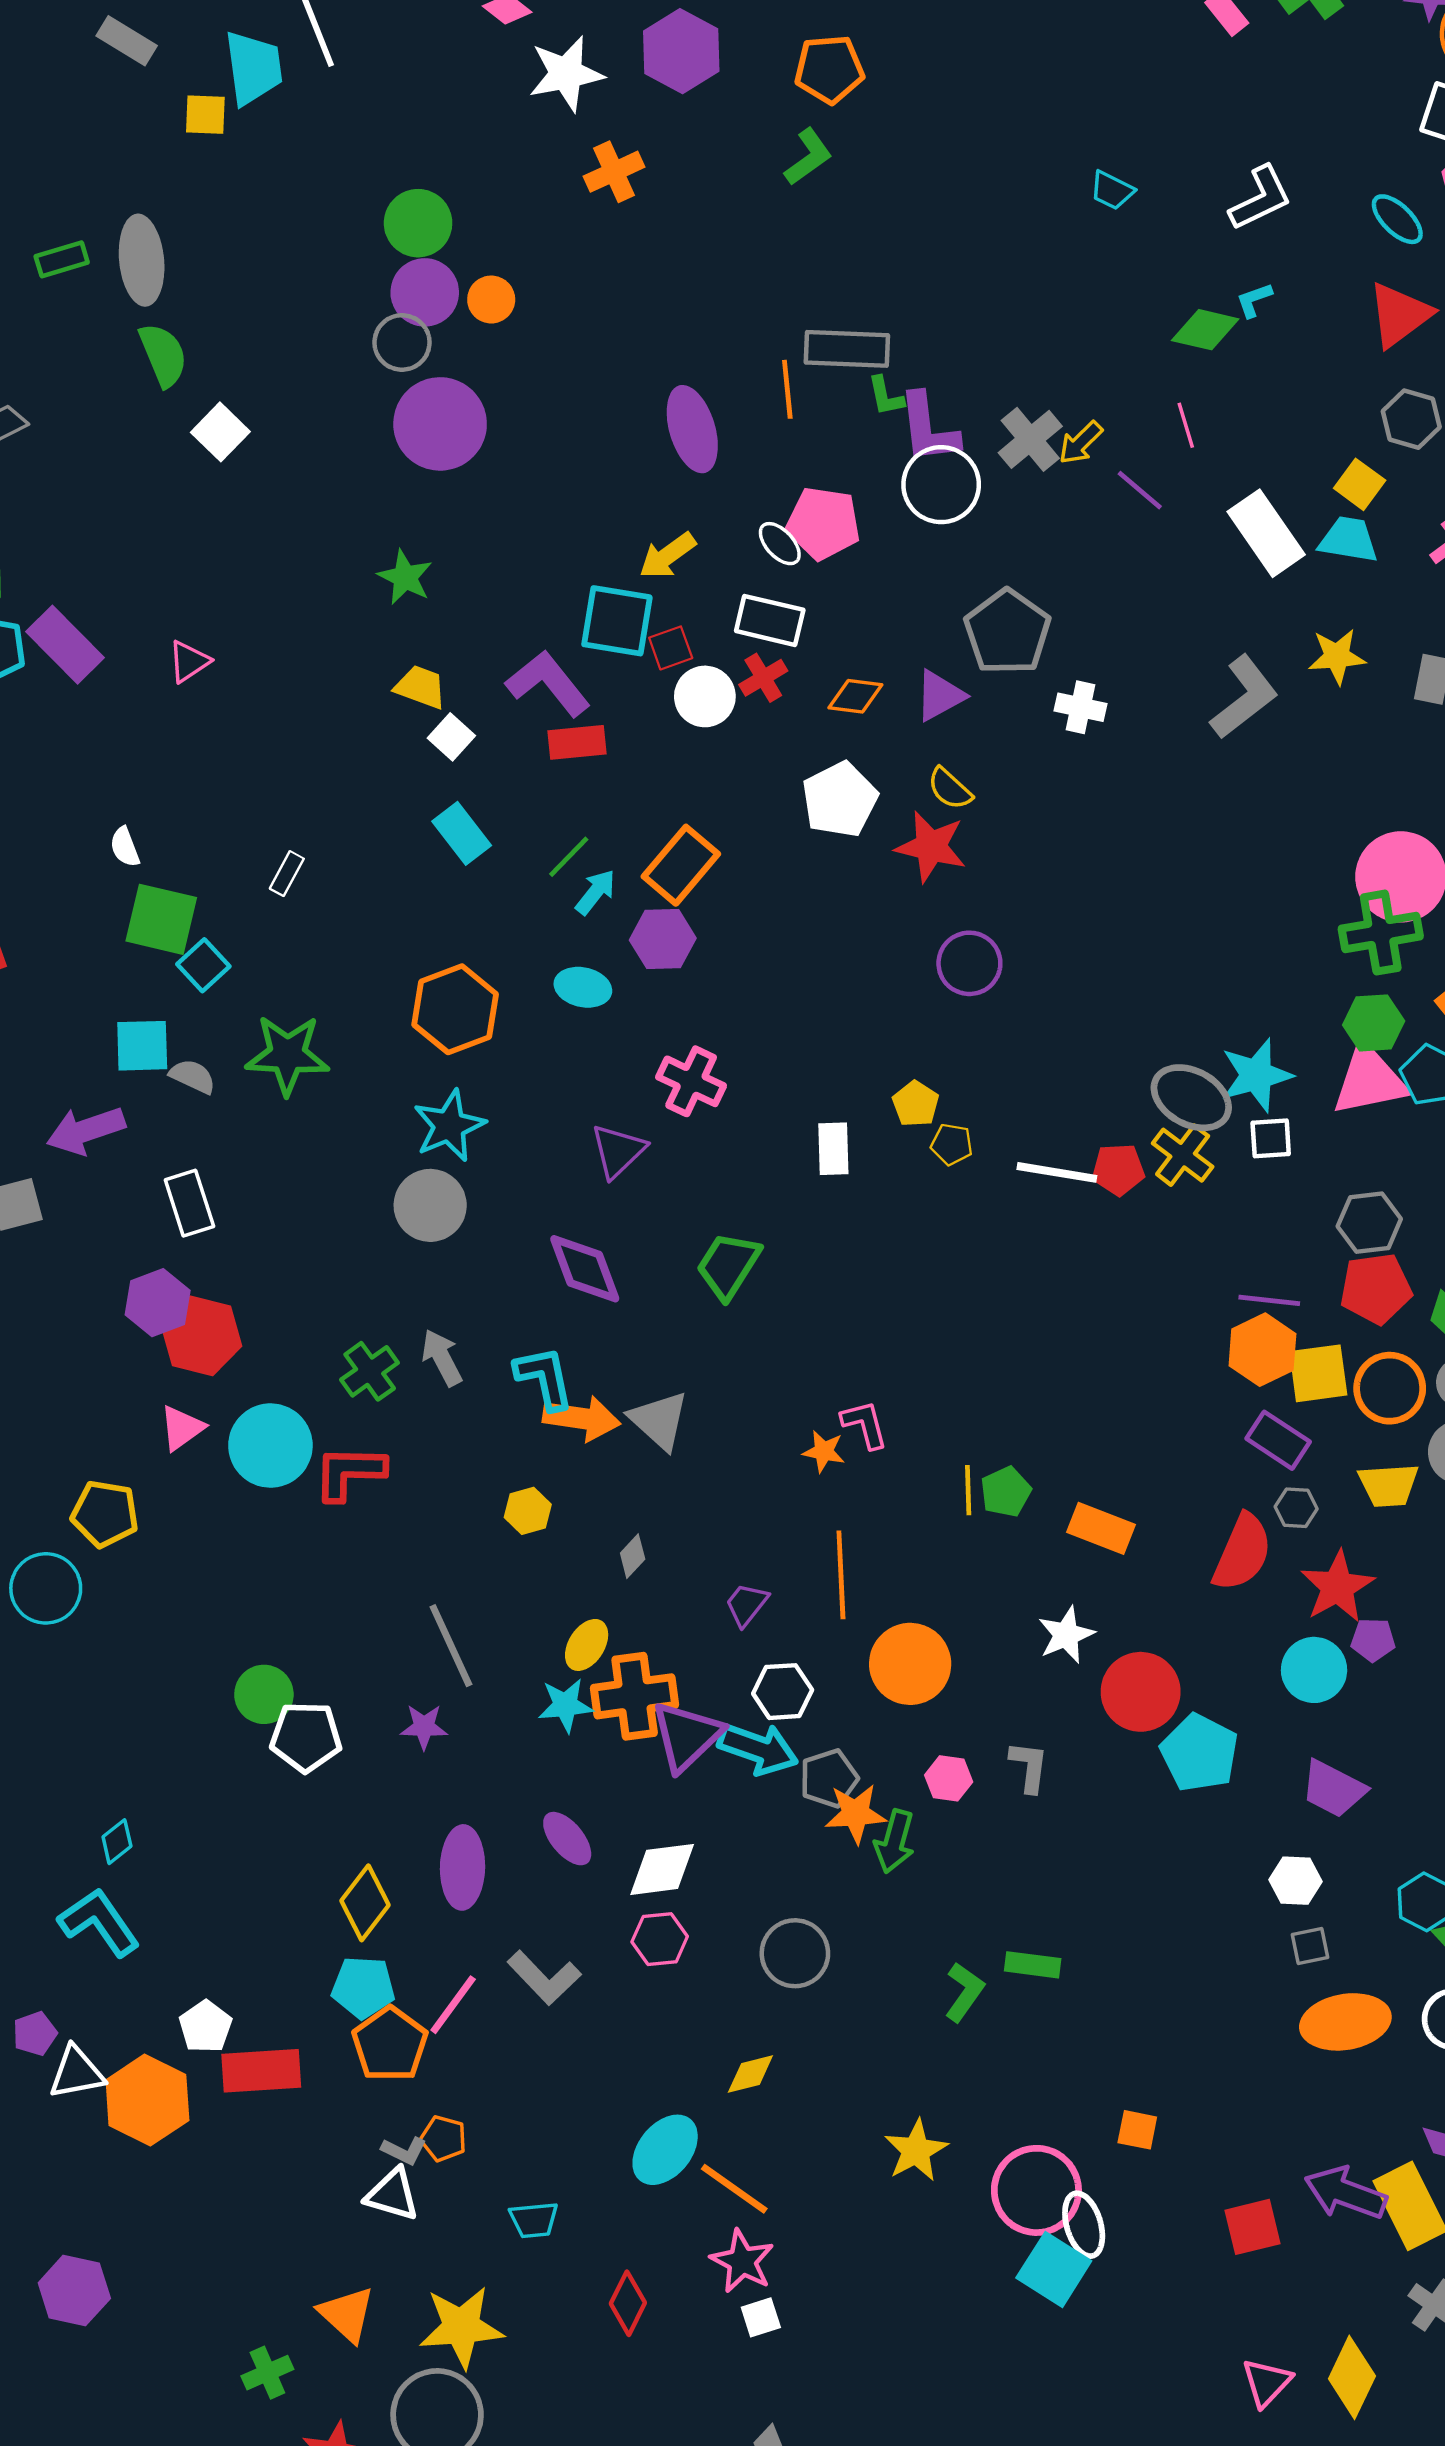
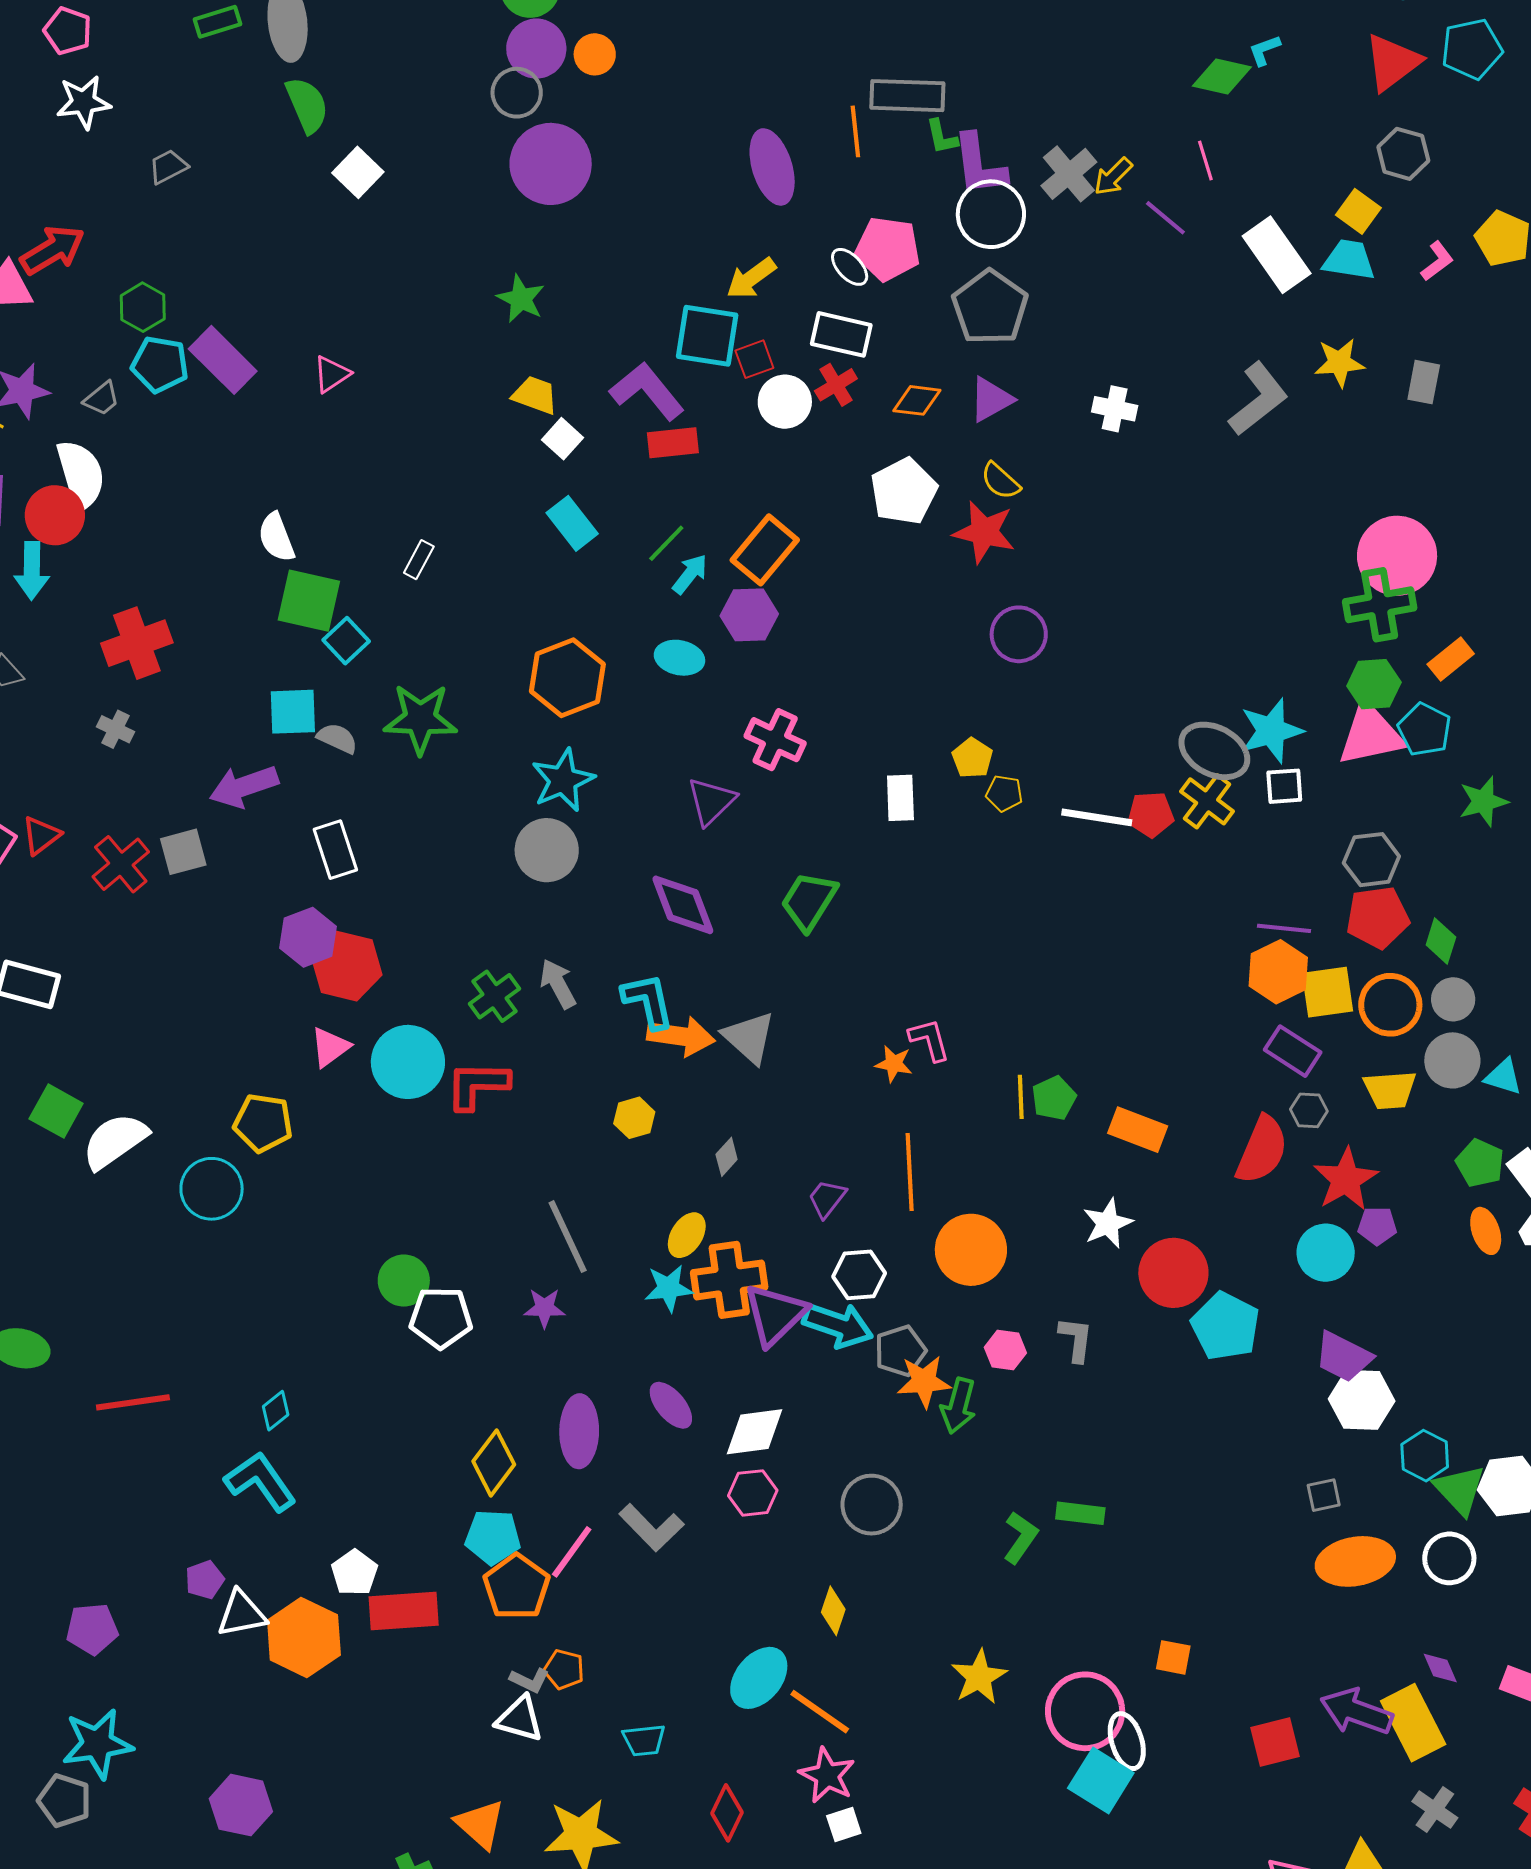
gray pentagon: (1007, 632) -> (990, 307), moved
white semicircle: (125, 847) -> (276, 537), size x1.4
white hexagon: (1295, 1881) -> (1362, 1400), moved, size x1.4
yellow diamond: (750, 2074) -> (833, 1611), turned -57

